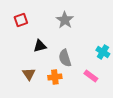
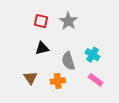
red square: (21, 20) -> (41, 21), moved, turned 32
cyan cross: (103, 52) -> (92, 55), moved

